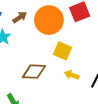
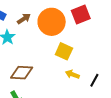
brown diamond: (34, 72) -> (22, 73), moved

